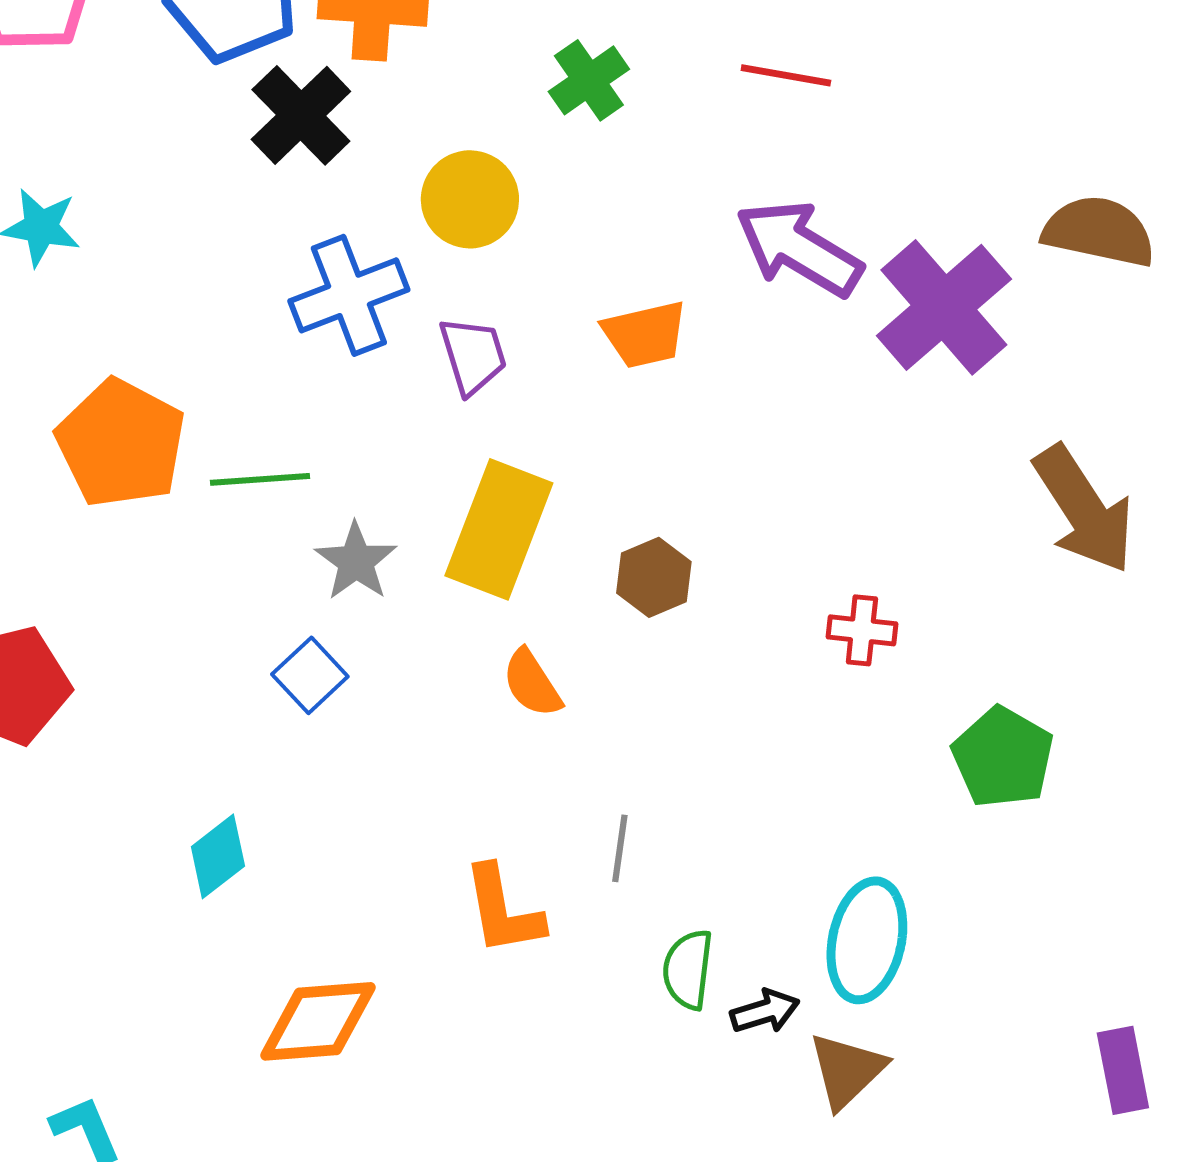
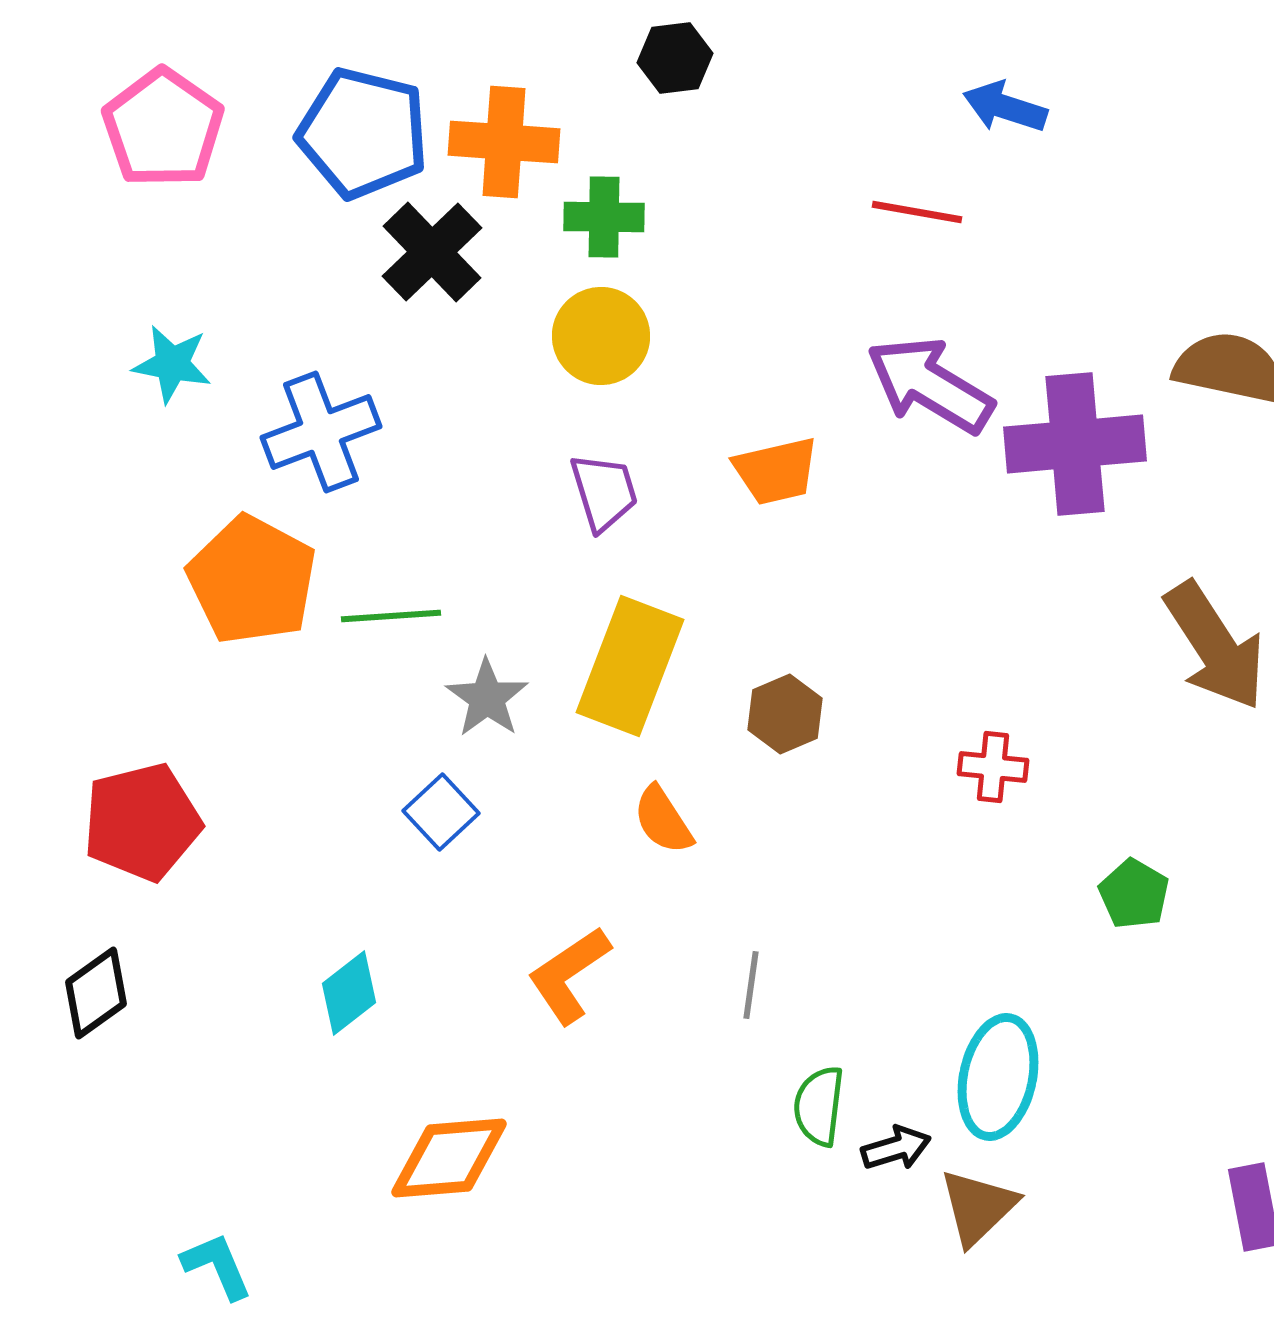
green cross: (589, 80) -> (604, 217), moved, turned 36
blue cross: (349, 295) -> (321, 432), moved
purple cross: (944, 307) -> (1075, 444), turned 36
green pentagon: (1003, 757) -> (1134, 894), size x0.7
orange L-shape: (503, 910) -> (569, 975), moved, turned 66

